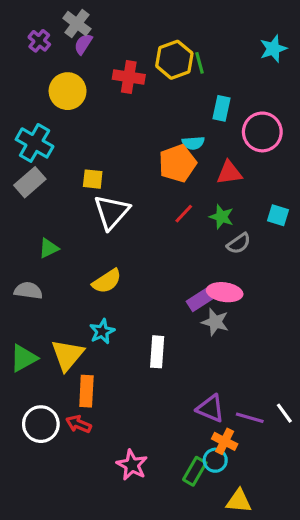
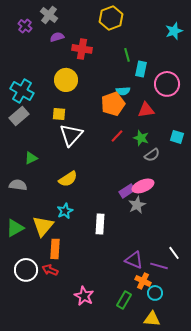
purple semicircle: (83, 44) -> (57, 37), moved, turned 40
yellow hexagon: (174, 60) -> (111, 18), moved
green line: (199, 63) -> (127, 55), moved
yellow circle: (68, 91) -> (66, 80), moved
pink ellipse: (225, 292) -> (143, 186), turned -30
gray star: (215, 322) -> (137, 205), turned 30
white line: (284, 413) -> (174, 253), moved
cyan circle: (215, 460) -> (155, 293), moved

